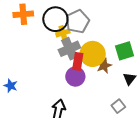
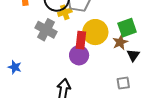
gray cross: (69, 49) -> (46, 30), moved, turned -35
brown star: (104, 66) -> (120, 42), moved
gray square: (118, 106) -> (123, 83), turned 32

